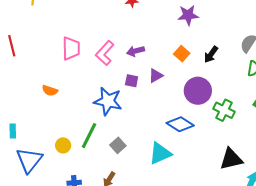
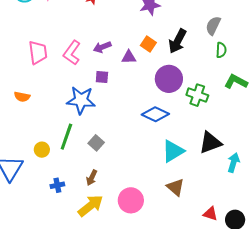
black arrow: (211, 54) -> (178, 41), size x1.4
purple triangle: (156, 76) -> (129, 57), moved, turned 35
cyan triangle: (160, 153) -> (173, 151), moved

